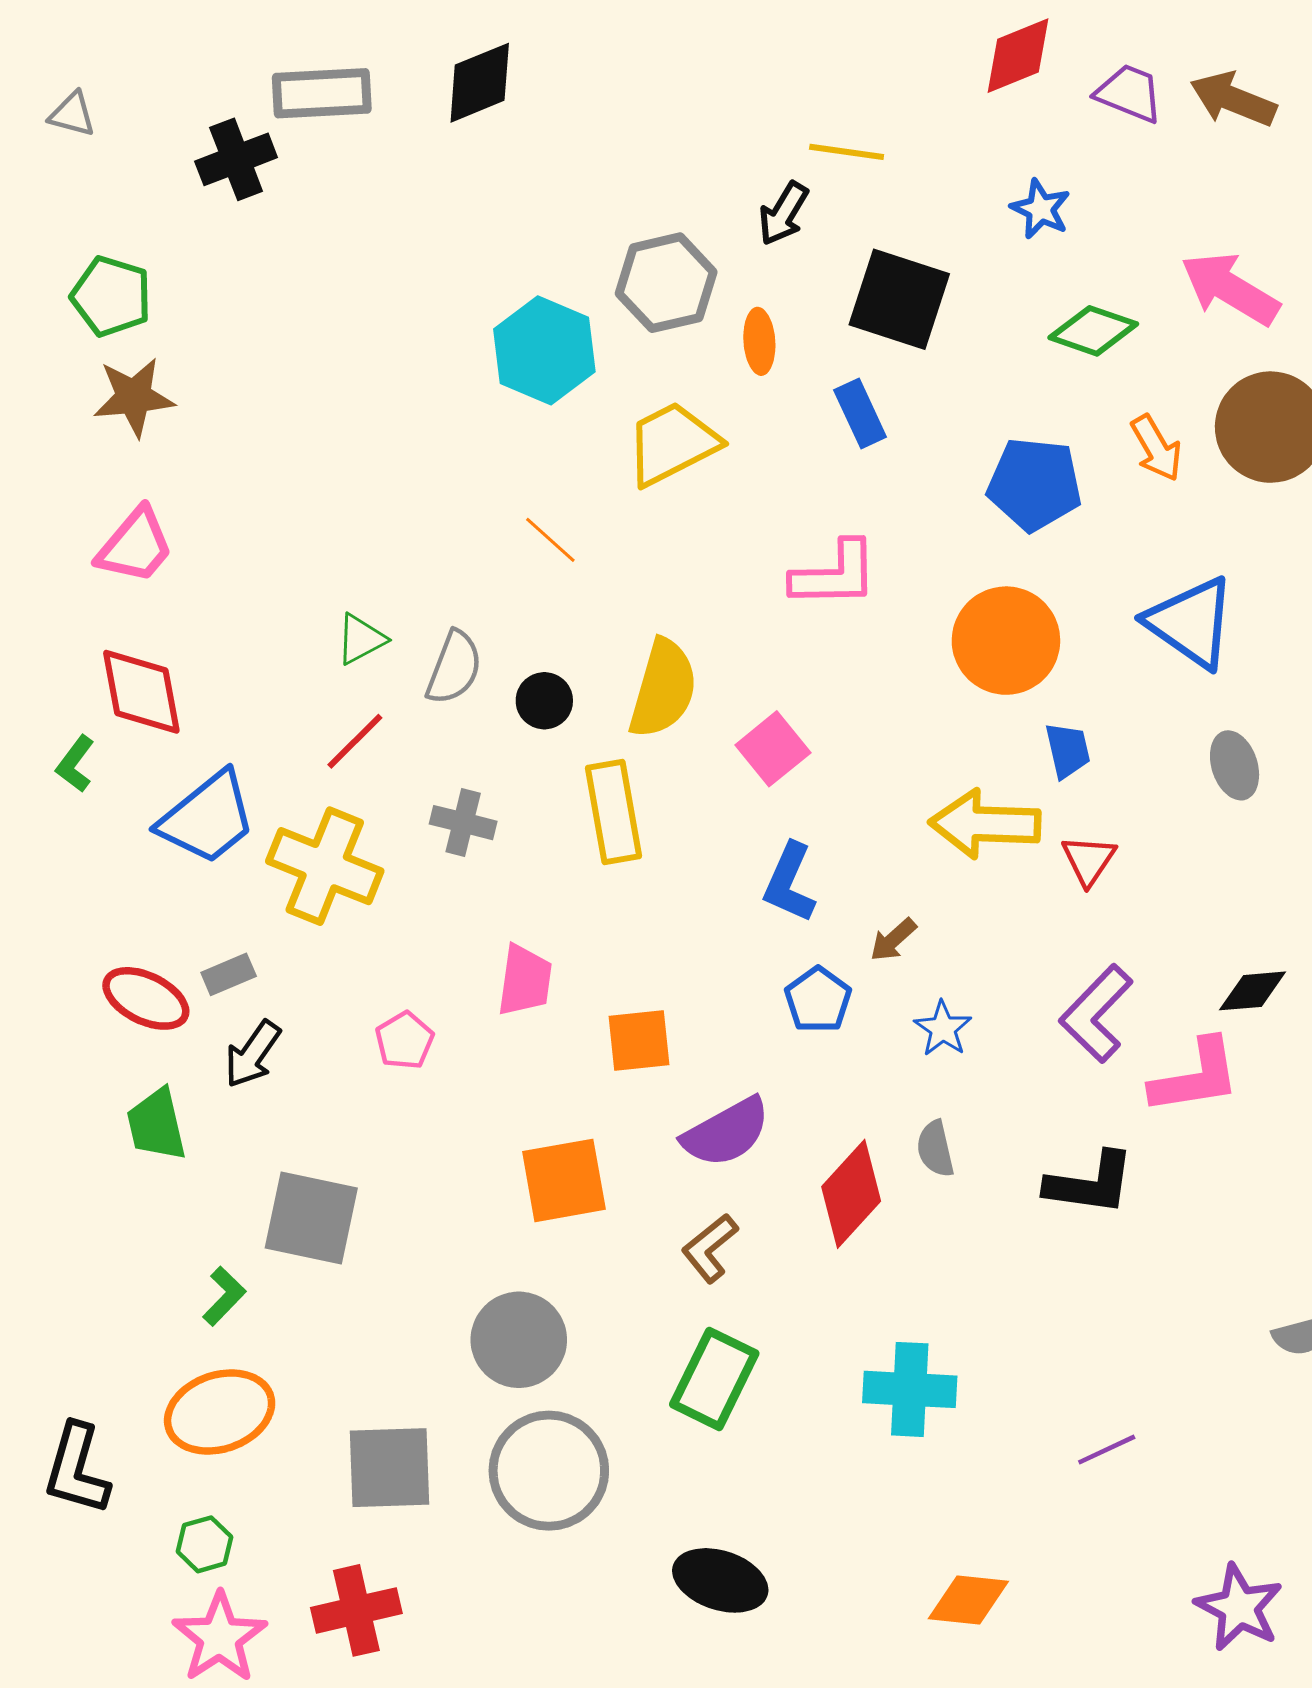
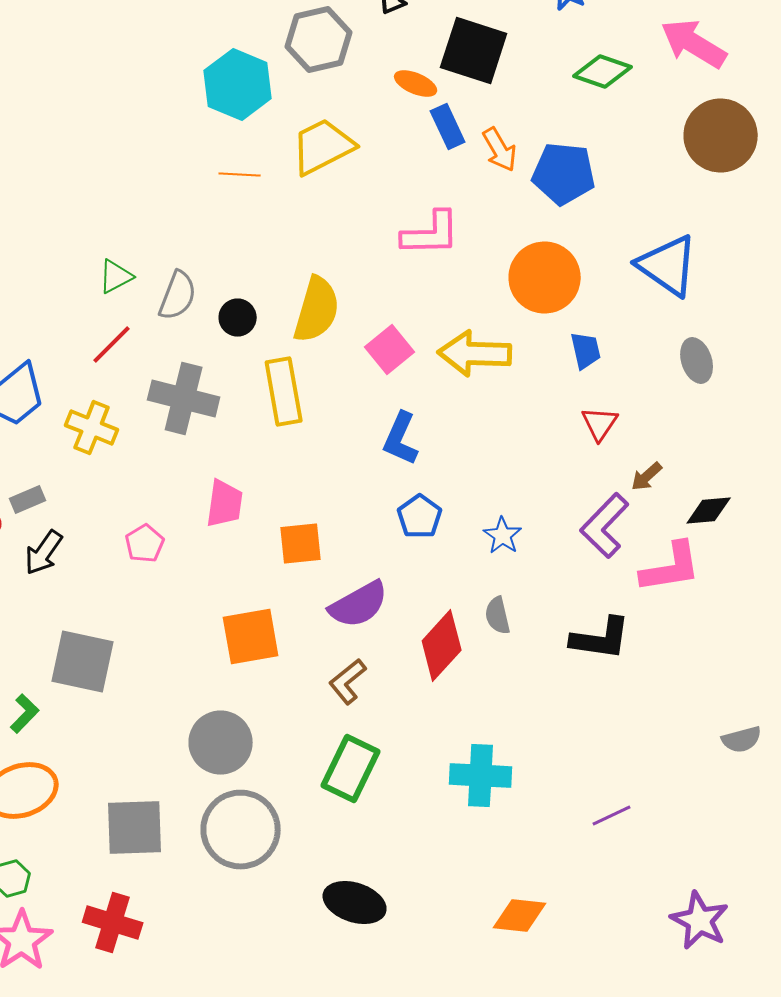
orange ellipse: (759, 341) -> (416, 84), moved, turned -63
orange arrow: (1156, 448) -> (500, 150), moved
orange line: (550, 540) -> (240, 174), moved, turned -39
gray cross: (463, 823) -> (184, 398), size x1.6
yellow arrow: (985, 824) -> (475, 354), moved
yellow cross: (325, 866) -> (92, 428), size x0.7
brown arrow: (893, 940) -> (647, 476), moved
red cross: (356, 1610) -> (113, 922), turned 30

